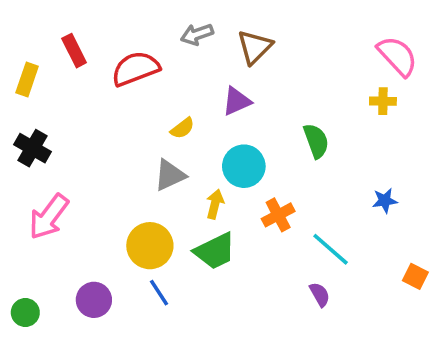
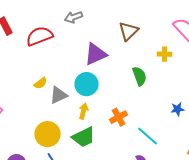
brown triangle: (255, 47) -> (128, 31), moved
purple triangle: (237, 101) -> (96, 54), size x1.4
yellow cross: (383, 101) -> (164, 54), moved
yellow semicircle: (182, 128) -> (40, 83), moved
cyan circle: (244, 166) -> (86, 84), moved

